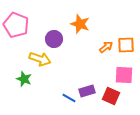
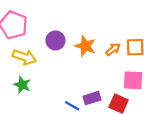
orange star: (80, 24) -> (85, 46), moved
yellow arrow: (40, 59) -> (24, 57), moved

